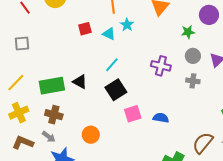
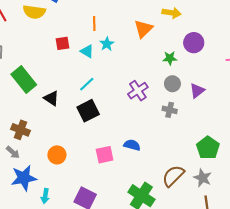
purple cross: (161, 66) -> (138, 91), turned 36
green rectangle: (52, 86) -> (24, 79), moved, turned 55
pink square: (133, 114) -> (105, 155), moved

